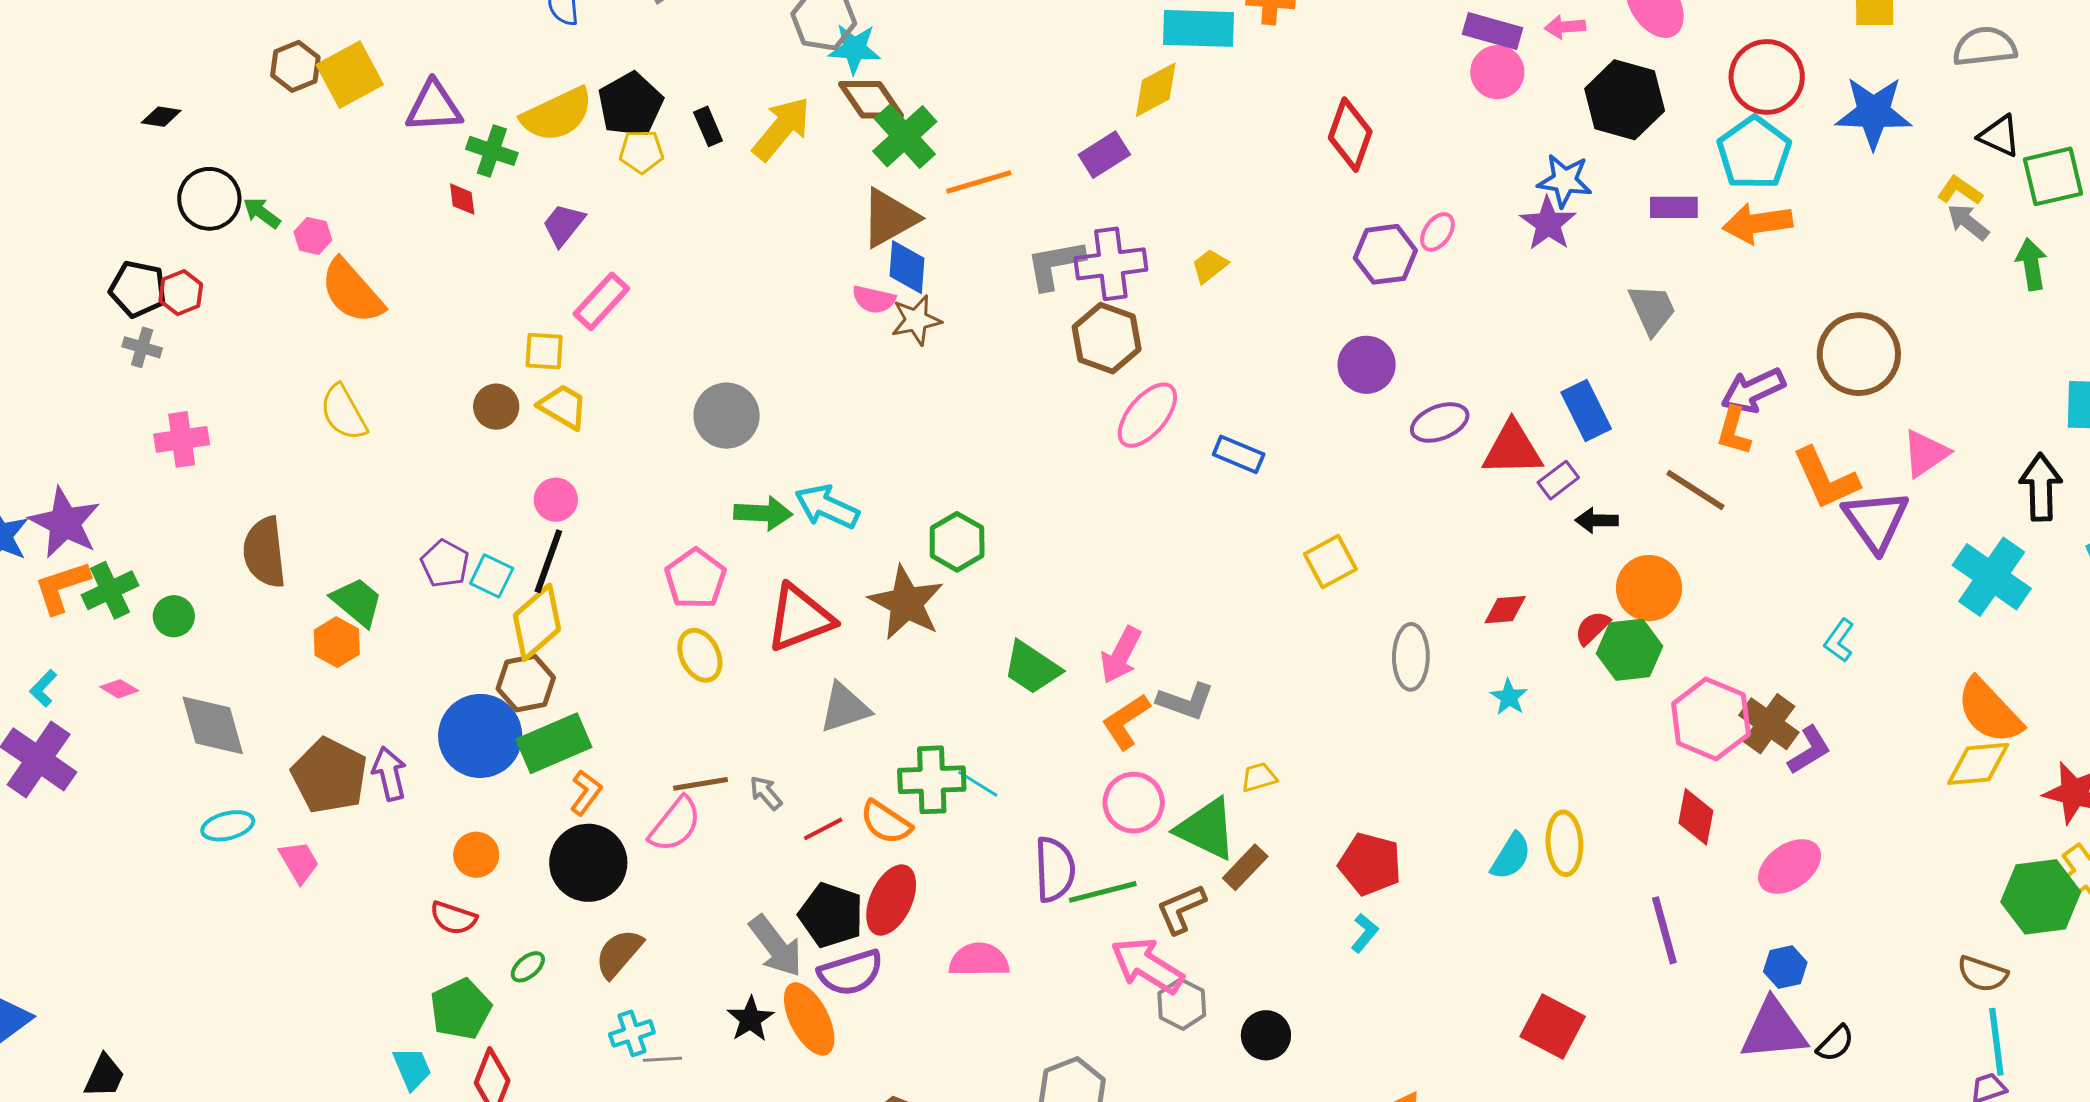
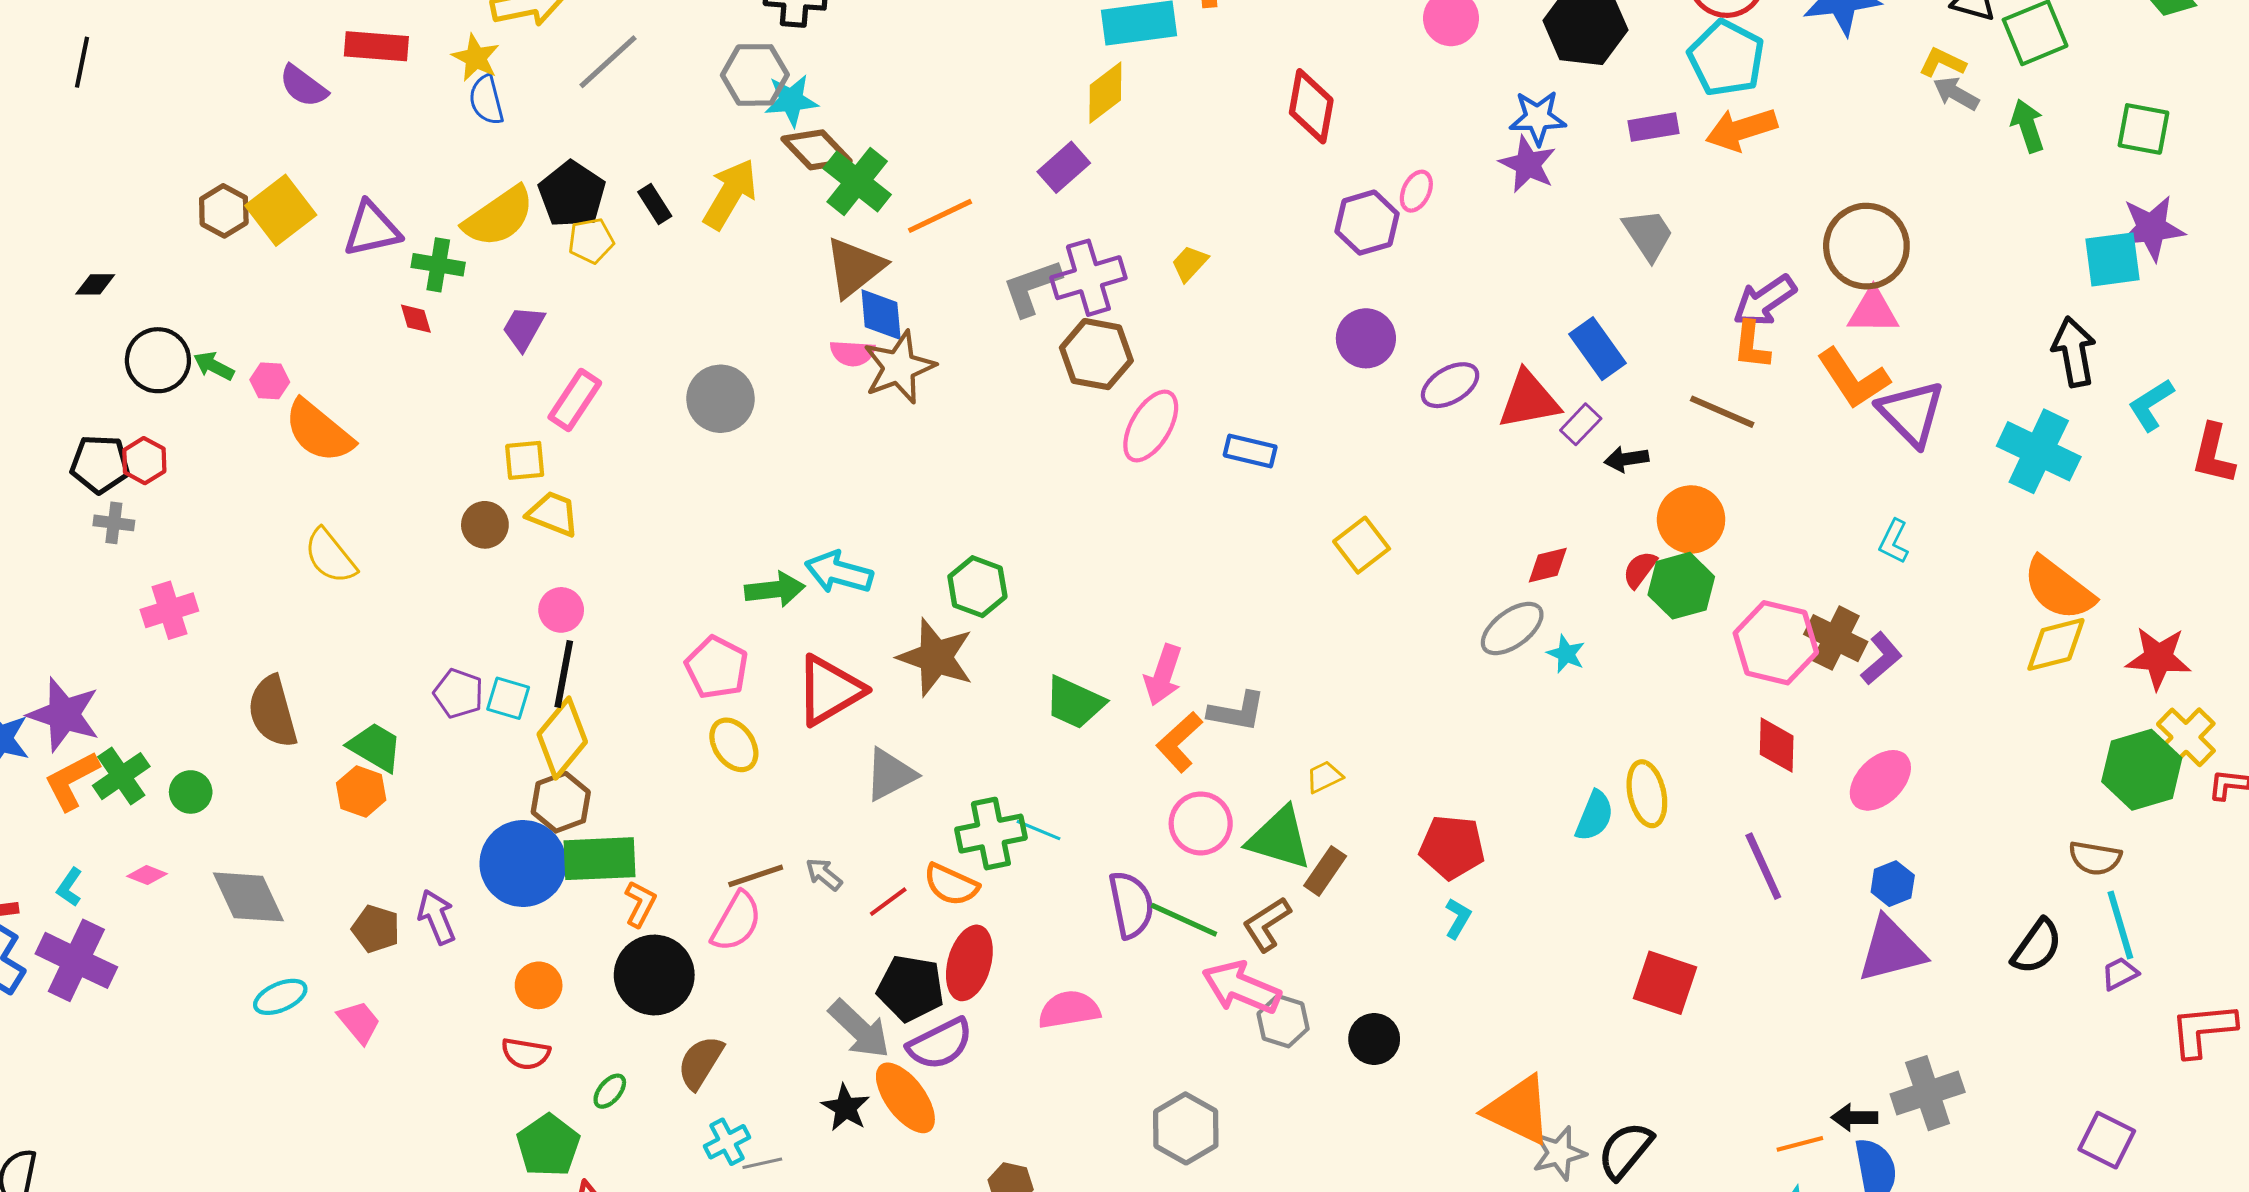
brown star: (916, 320) -> (899, 367), size x1.4
gray circle: (727, 416) -> (721, 399), moved
pink triangle: (1926, 453) -> (1873, 311), moved, turned 44
gray ellipse: (1411, 657) -> (1512, 629), moved, turned 62
green rectangle: (554, 743) -> (599, 859), turned 30
brown pentagon: (329, 776) -> (376, 929), size x0.6
green line: (1103, 892) -> (1184, 920), turned 48
black semicircle: (1835, 1043) -> (2037, 946), moved, size x1.4

